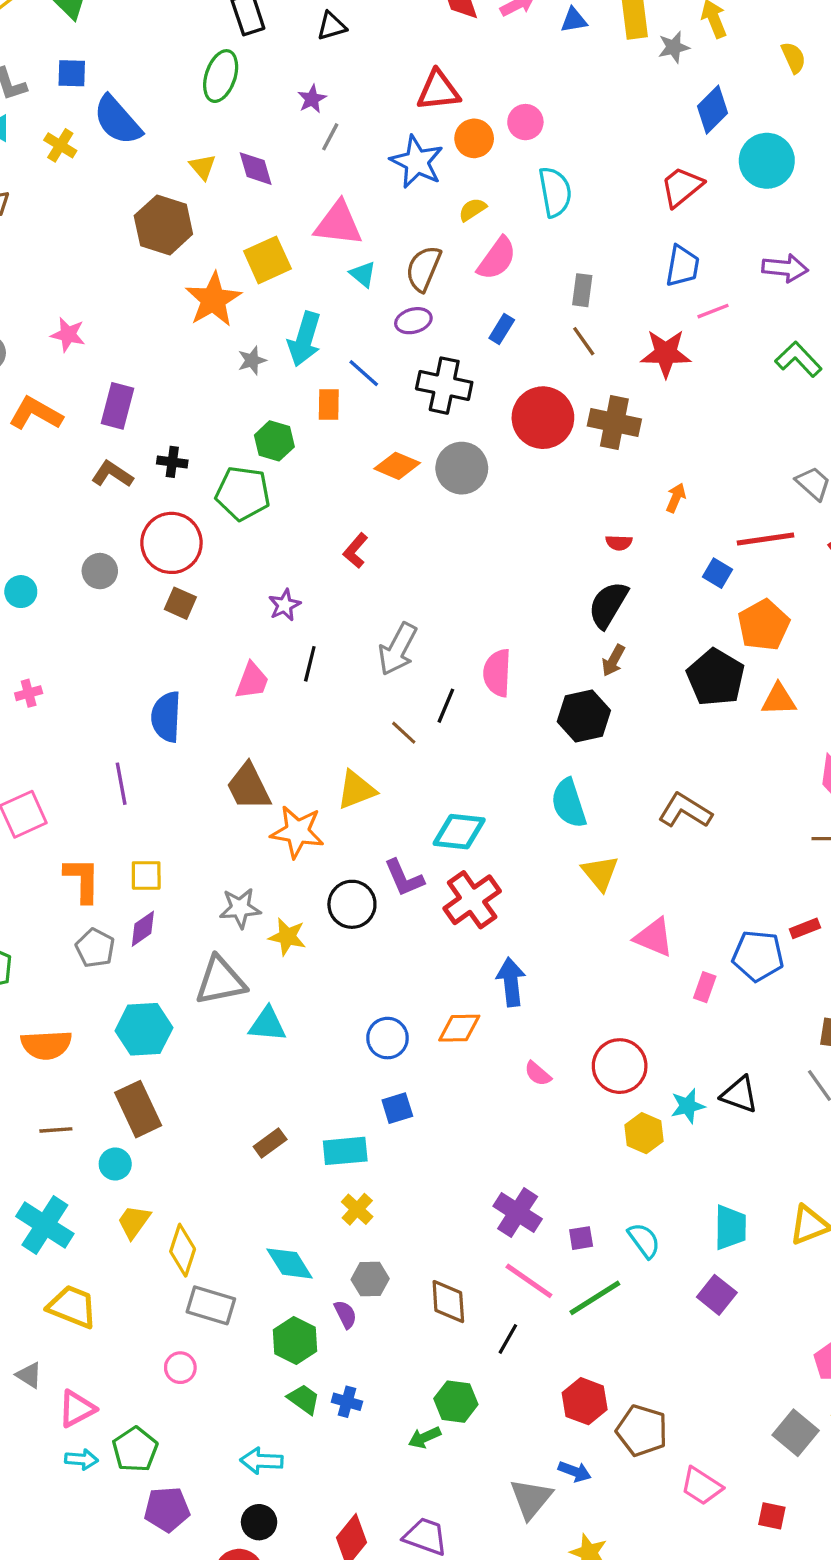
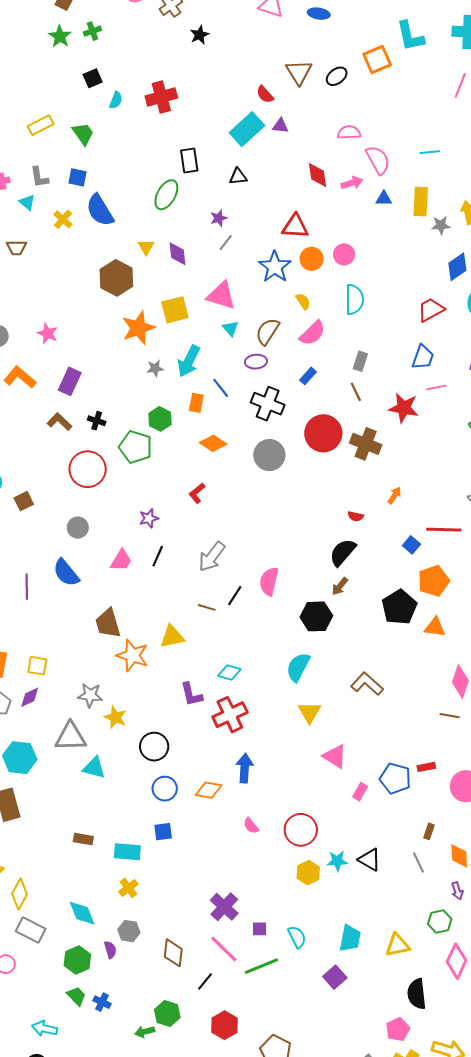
yellow semicircle: (472, 210) -> (303, 301), turned 78
orange diamond: (397, 466) -> (213, 443), moved
gray circle: (100, 571) -> (78, 528), moved
brown square: (180, 603) -> (24, 501), moved, turned 30
blue semicircle: (166, 717) -> (66, 573), turned -52
brown line: (404, 733) -> (207, 607), turned -36
purple line: (121, 784) -> (27, 587), moved
cyan semicircle: (569, 803) -> (298, 667), turned 36
cyan diamond: (459, 832) -> (229, 672), size x0.7
black circle: (352, 904) -> (154, 747), moved
brown rectangle: (270, 1143) -> (83, 839), turned 36
red hexagon: (585, 1401) -> (224, 1025), moved

